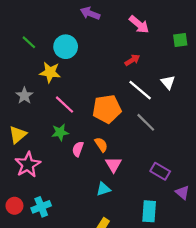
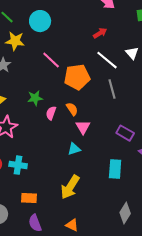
yellow star: (50, 72) -> (15, 41), moved
pink line: (65, 105) -> (51, 60), moved
gray line: (146, 122) -> (112, 89), turned 30
cyan cross: (41, 207) -> (18, 165), turned 30

